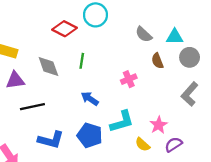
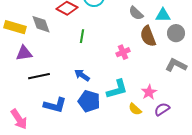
brown semicircle: (157, 61) -> (148, 36), size x1.5
gray diamond: (48, 67) -> (41, 24), moved
gray L-shape: (190, 94) -> (176, 65), turned 75
blue arrow: (90, 99) -> (82, 75), moved

